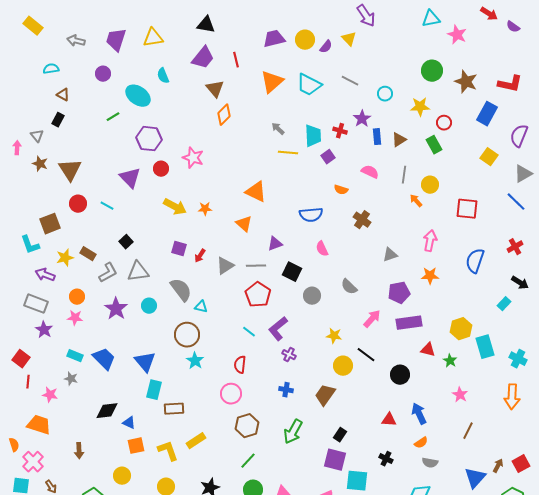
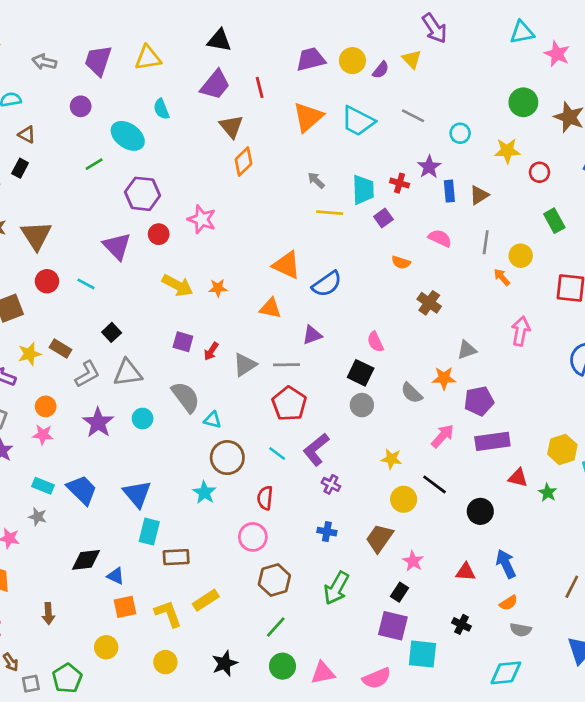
green rectangle: (434, 145) -> (554, 221), moved
blue semicircle: (311, 215) -> (327, 284), moved, turned -30
orange triangle: (244, 224) -> (270, 308), turned -30
black square: (292, 272) -> (361, 373), moved
orange star: (430, 276) -> (444, 378), moved
brown circle: (187, 335) -> (227, 458), moved
pink star: (460, 395) -> (413, 561), moved

